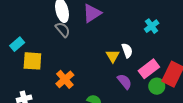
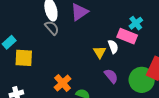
pink rectangle: (149, 69) -> (127, 36), moved, turned 60
orange cross: (65, 79) -> (63, 83), moved
green circle: (157, 86) -> (142, 80), size x1.6

